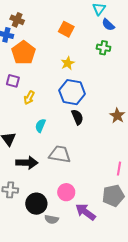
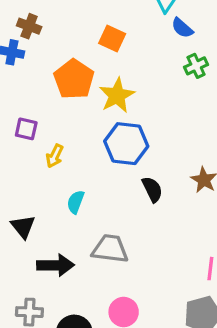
green cross: (103, 48) -> (196, 66), moved, turned -32
orange pentagon: (24, 53) -> (74, 79), moved
yellow star: (68, 63) -> (117, 95), size x1.5
black semicircle: (77, 117) -> (152, 189), moved

